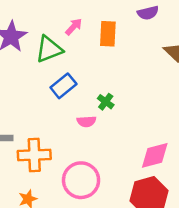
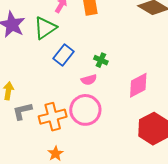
pink diamond: (155, 155) -> (138, 85), moved
pink circle: (81, 180) -> (85, 110), moved

